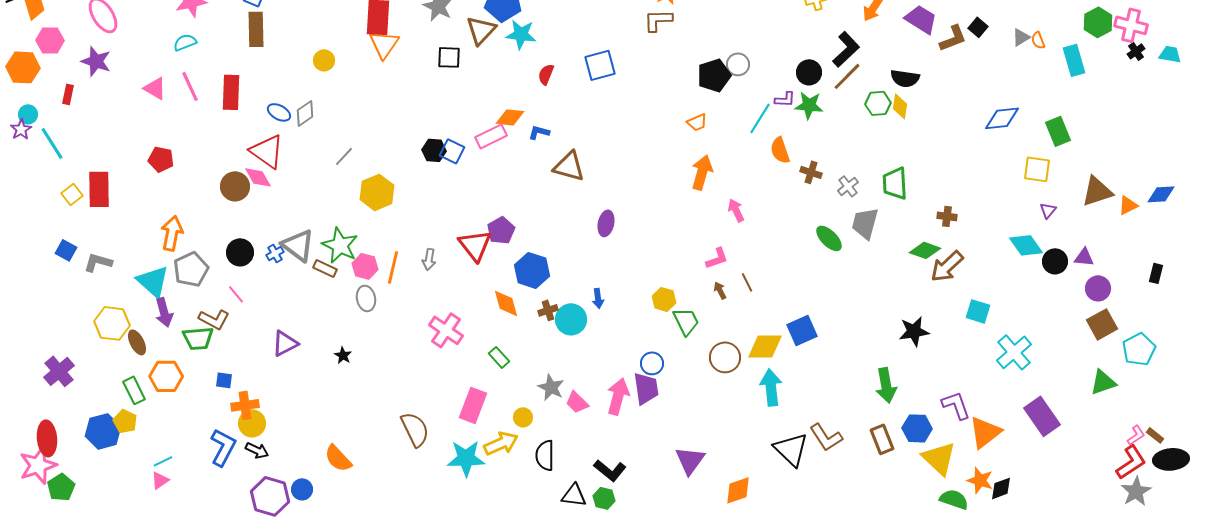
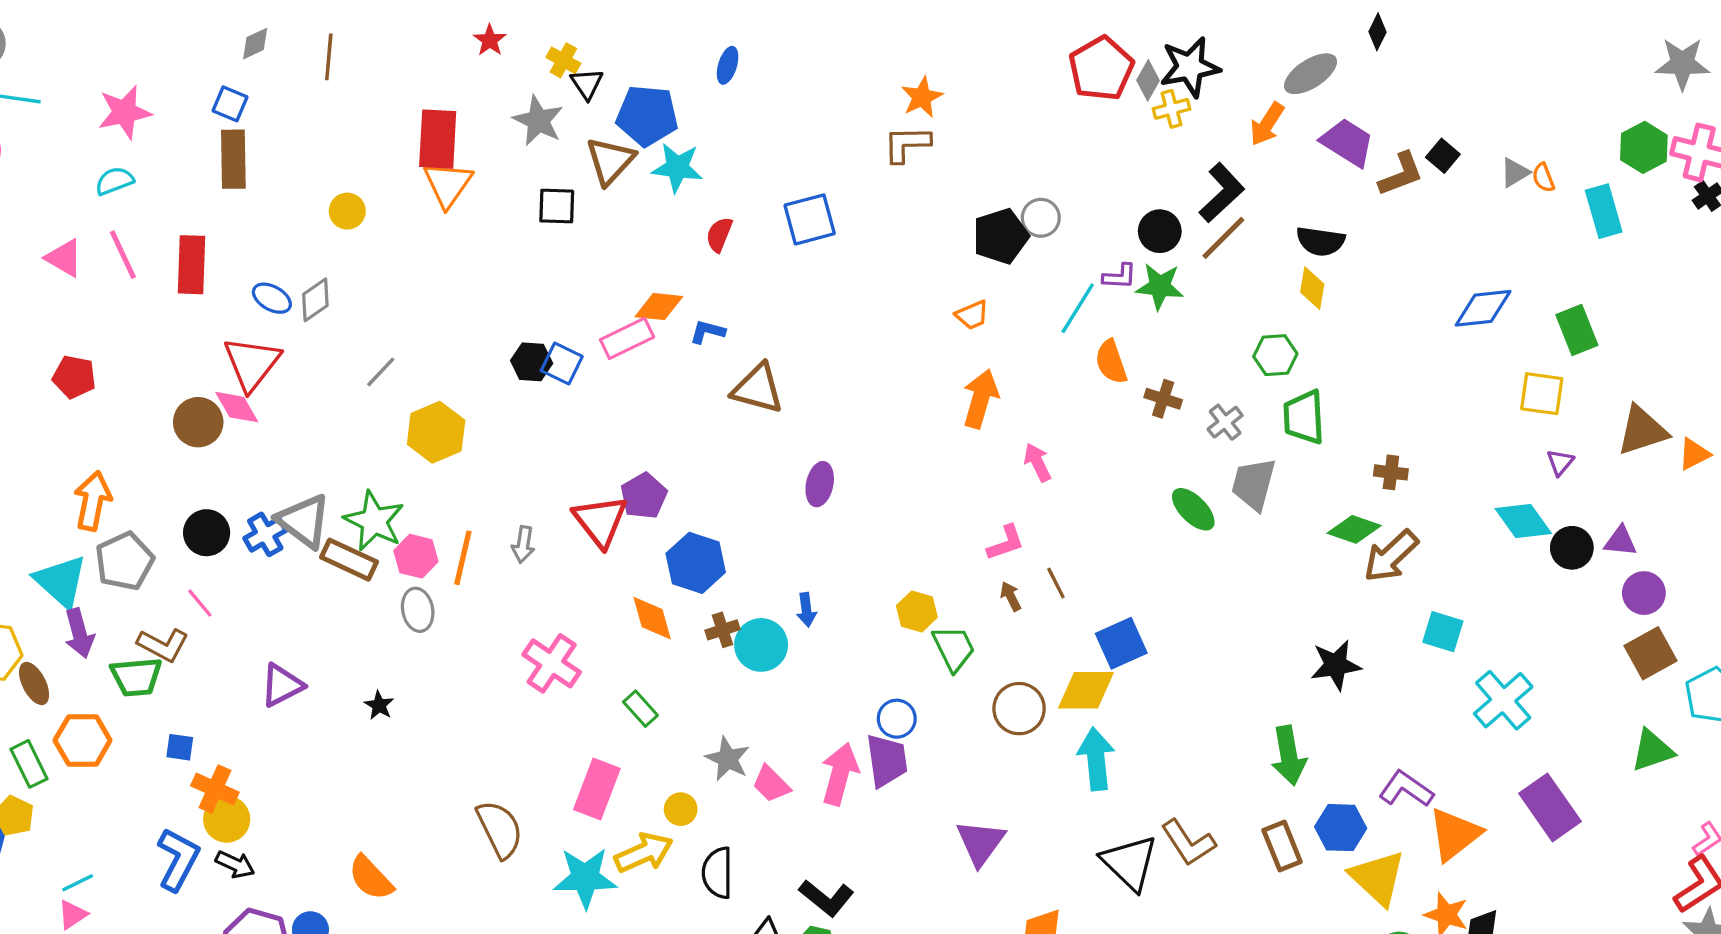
green hexagon: (878, 103) -> (1275, 355), moved
red triangle: (267, 151) -> (252, 364), turned 33
blue cross: (275, 253) -> (265, 534), size x1.4
brown rectangle: (325, 268) -> (349, 560), size x1.4
blue square: (802, 330) -> (1121, 643), moved
orange cross: (245, 405) -> (215, 789), turned 32
purple L-shape: (956, 405) -> (1406, 789), turned -36
purple triangle: (690, 460) -> (981, 843), moved

